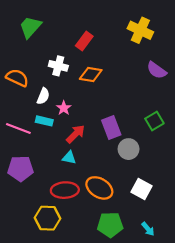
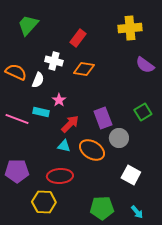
yellow cross: (140, 30) -> (130, 28), turned -30
white semicircle: (43, 96) -> (38, 80), moved
purple pentagon: (21, 168) -> (17, 171), moved
orange ellipse: (99, 188) -> (92, 150), moved

